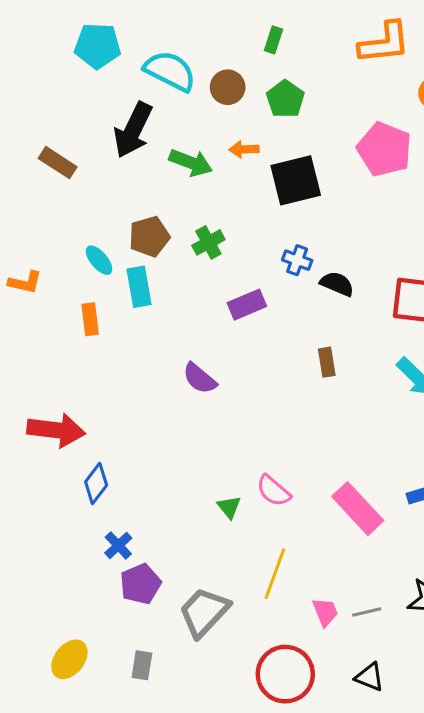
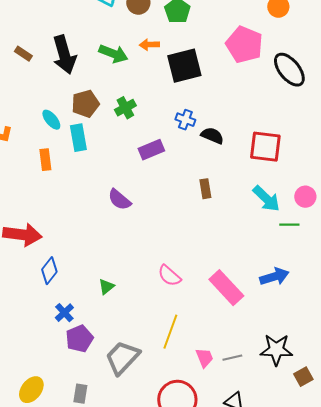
black arrow: (133, 130) -> (64, 55), moved, turned -42
brown rectangle: (58, 163) -> (23, 54), size x0.7
green triangle: (229, 507) -> (106, 287), moved, turned 30

